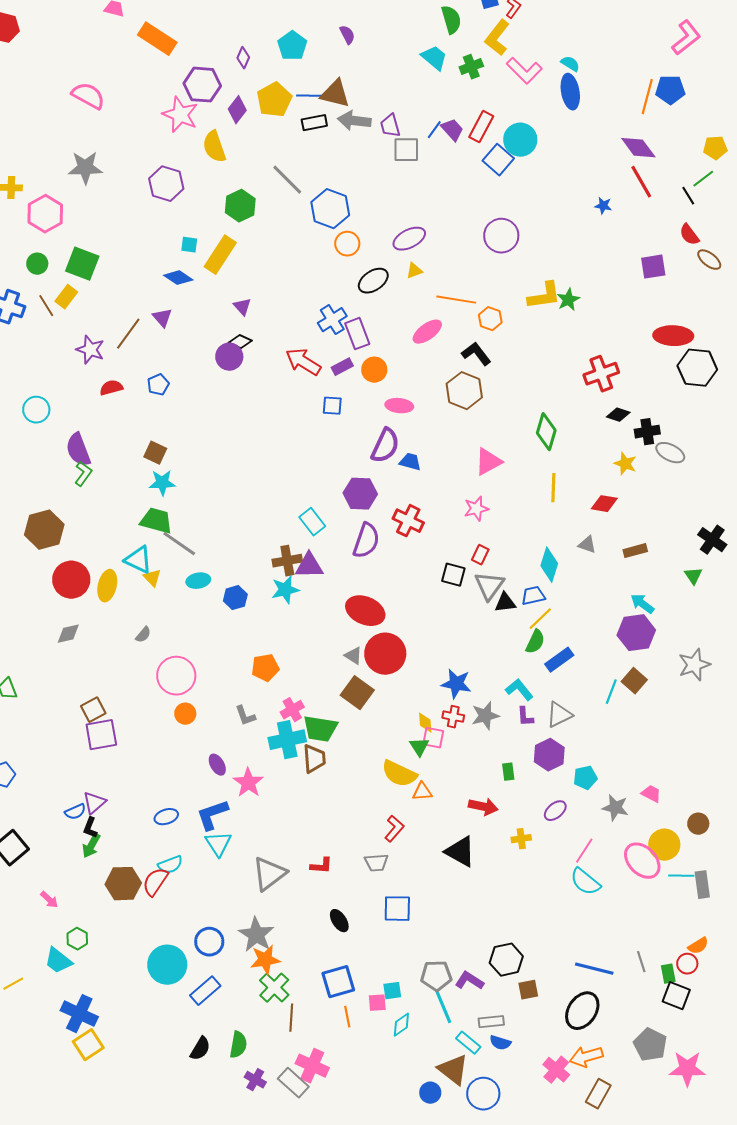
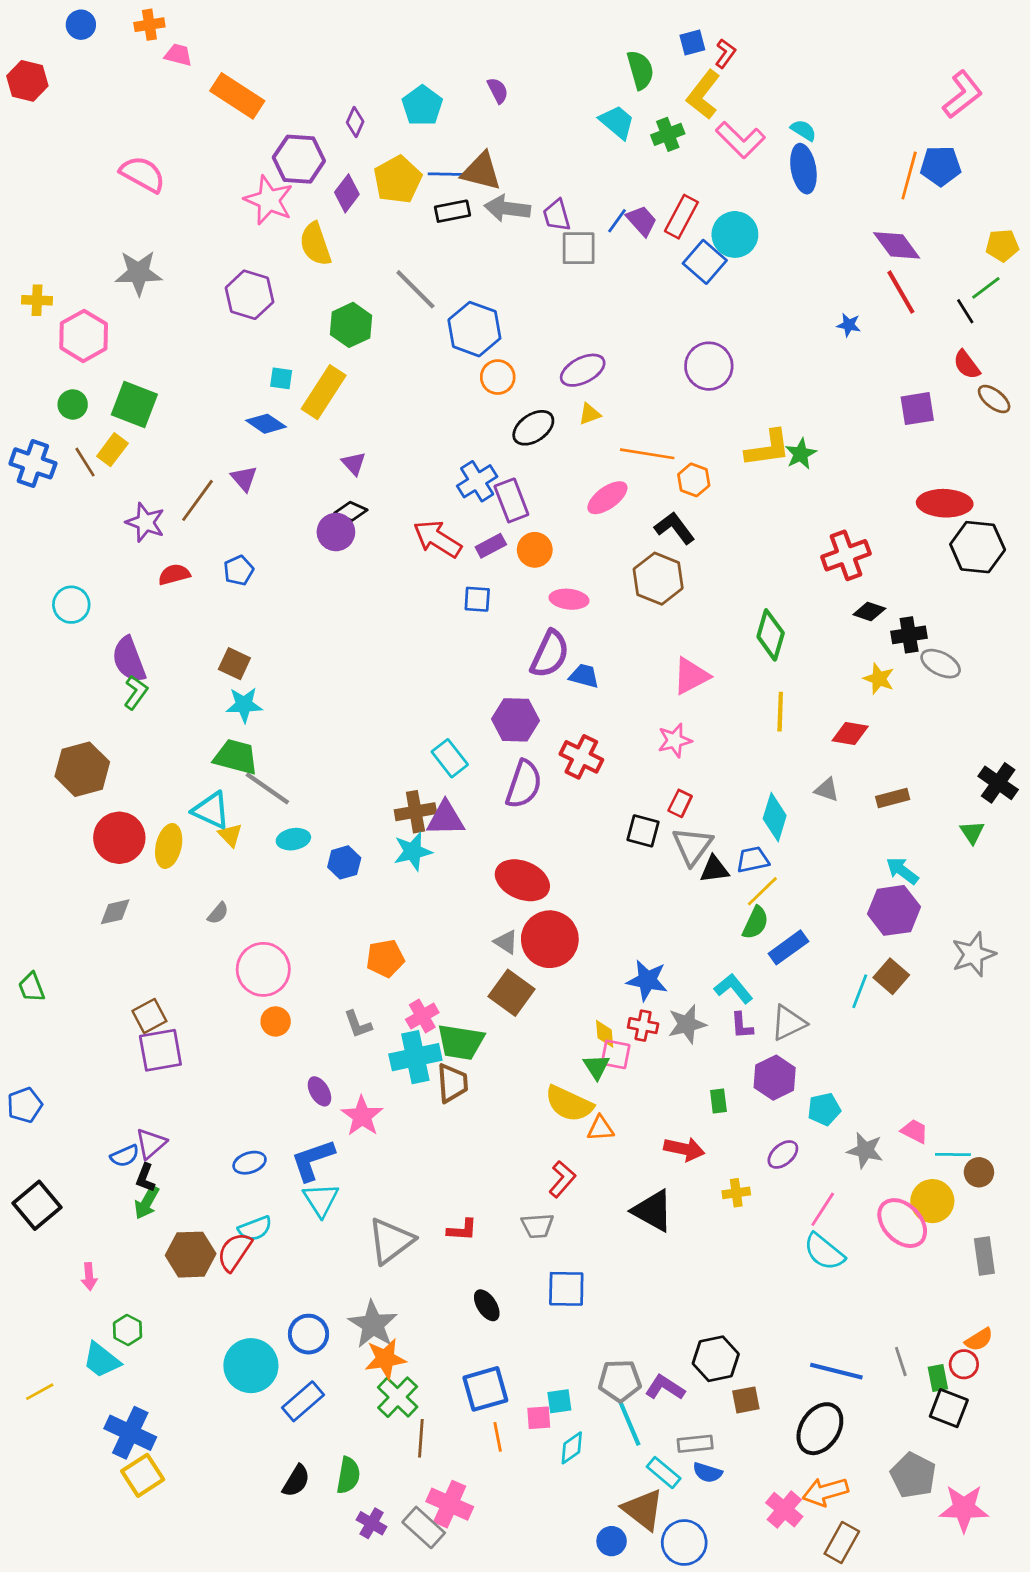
cyan line: (681, 876) -> (953, 1154), moved
pink arrow: (49, 900) -> (89, 1276), turned 42

